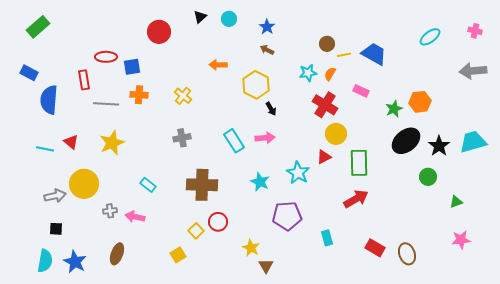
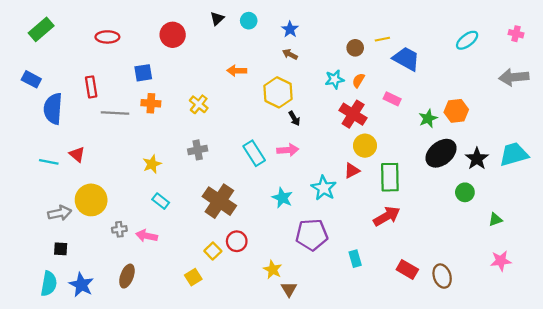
yellow line: (344, 55) -> (382, 39), moved
red ellipse: (106, 57) -> (107, 37), moved
yellow star: (112, 143) -> (152, 164), moved, size x0.7
brown cross: (202, 185) -> (219, 201), turned 32

